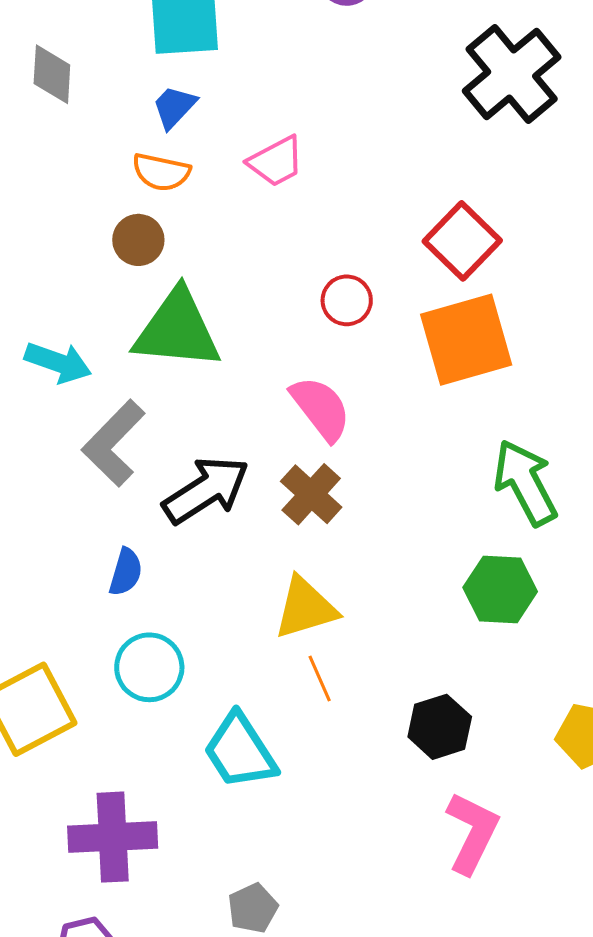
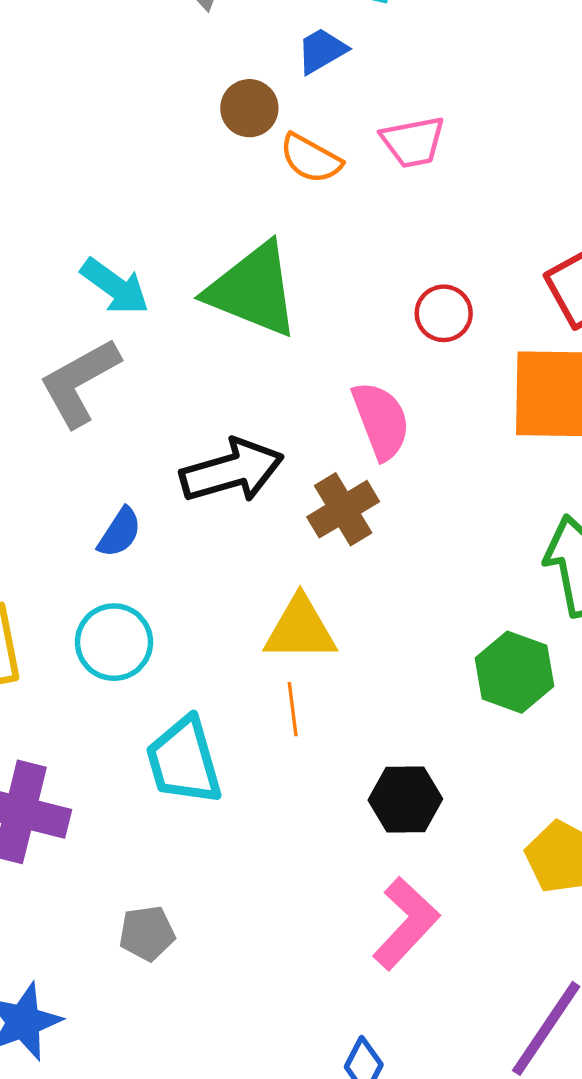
orange semicircle: (161, 172) -> (311, 158), moved
brown circle: (138, 240) -> (249, 108), moved
gray L-shape: (114, 443) -> (79, 382), moved

